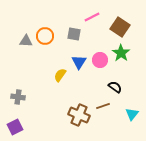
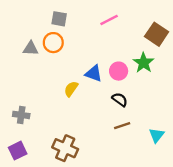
brown square: (120, 27) -> (157, 34), moved
gray square: (74, 34) -> (59, 19), moved
blue triangle: (79, 62) -> (94, 73), turned -42
black semicircle: (115, 87) -> (120, 100), moved
brown cross: (79, 115) -> (65, 148), moved

